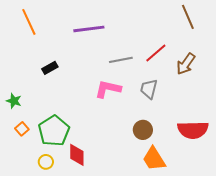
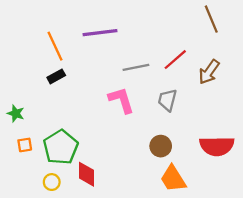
orange line: (29, 22) -> (55, 46), moved
pink L-shape: (108, 89) -> (121, 100), turned 60
orange square: (22, 129) -> (25, 145), turned 32

